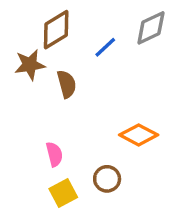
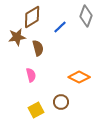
gray diamond: (151, 28) -> (86, 16), turned -45
pink semicircle: (54, 154) -> (31, 75), moved

